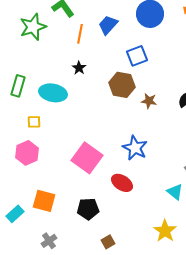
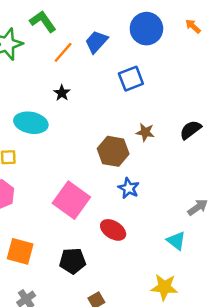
orange line: (80, 34) -> (63, 52), turned 30
brown hexagon: (122, 85) -> (113, 151), moved
blue star: (135, 148) -> (129, 188), size x0.7
yellow star: (165, 231) -> (164, 287), turned -30

